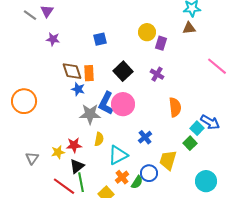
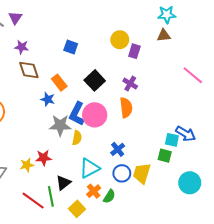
blue square: (100, 39) -> (71, 47), turned 32
brown diamond: (72, 71) -> (29, 70), moved
orange rectangle: (89, 73) -> (59, 83), turned -35
orange semicircle: (175, 107) -> (126, 108), moved
cyan square: (197, 128) -> (172, 140), turned -32
yellow semicircle: (99, 139) -> (77, 138), moved
green square: (190, 143) -> (165, 156), turned -32
black triangle: (77, 166) -> (63, 183), moved
blue circle: (149, 173) -> (122, 173), moved
cyan circle: (206, 181) -> (190, 183), moved

